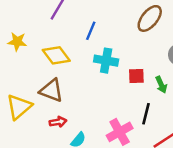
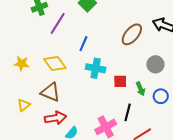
yellow star: (17, 42) -> (22, 64), moved
yellow triangle: (19, 107) -> (24, 105), size x0.6
red arrow: (58, 122) -> (55, 118), size x1.5

